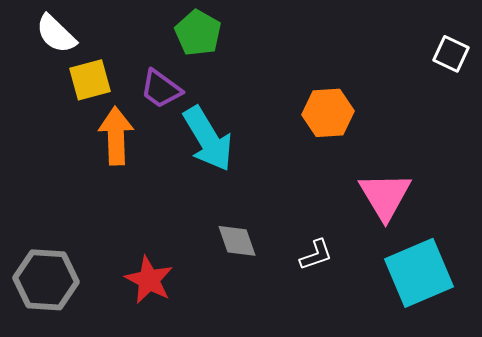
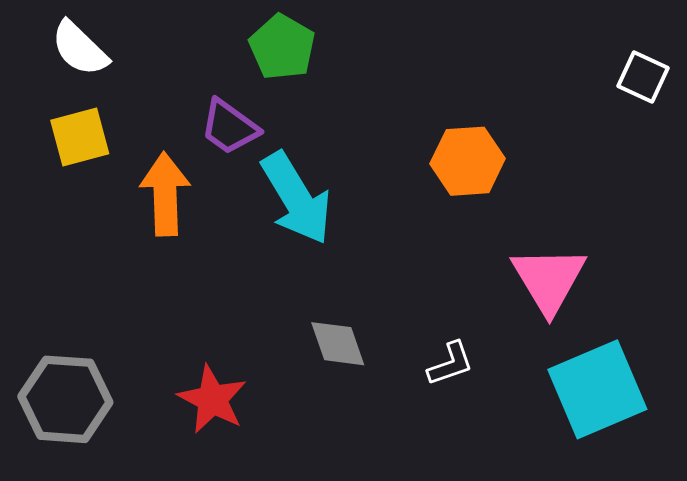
yellow square: (90, 80) -> (80, 137), moved

